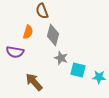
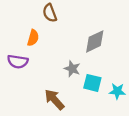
gray diamond: (53, 35) -> (95, 41), moved, turned 50
brown arrow: (34, 82) -> (54, 100), moved

